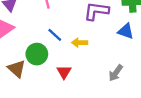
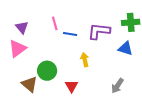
blue line: (55, 35) -> (70, 34), moved, turned -32
yellow arrow: (80, 43) -> (85, 60), turned 80

